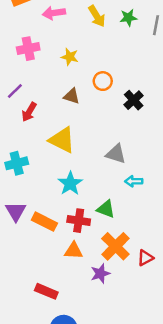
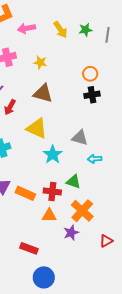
orange circle: (103, 81) -> (90, 74), moved
brown triangle: (72, 96) -> (43, 93), size x1.5
black cross: (134, 100) -> (92, 95), turned 35
cyan star: (70, 183) -> (53, 155), moved
red triangle: (145, 258) -> (106, 241), moved

